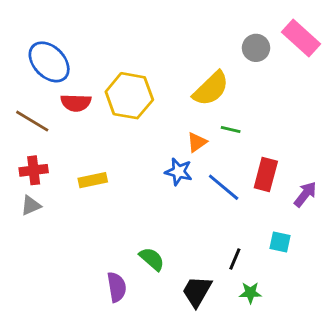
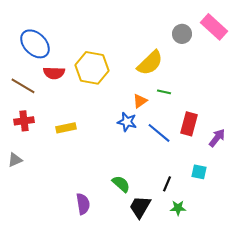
gray triangle: (31, 205) -> (15, 160), moved
green semicircle: (152, 259) -> (121, 184), moved

